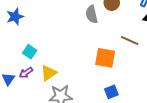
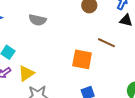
gray semicircle: (92, 14) -> (38, 20), moved, turned -66

